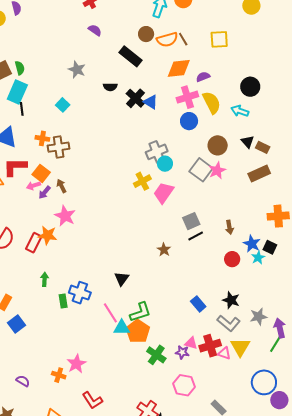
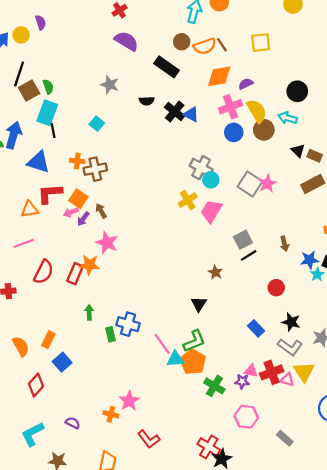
purple semicircle: (95, 30) -> (126, 41), size x1.6
brown circle: (218, 145) -> (264, 130), moved
gray cross: (157, 152) -> (201, 168), turned -35
blue star: (252, 244) -> (310, 260), turned -30
red circle: (232, 259) -> (276, 288), moved
black triangle: (122, 279) -> (199, 304), moved

